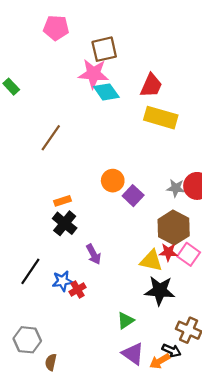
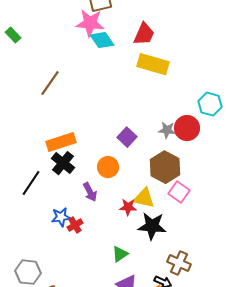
orange circle: (113, 181) -> (108, 167), moved
orange rectangle: (63, 201) -> (61, 142), size x1.8
red star: (168, 252) -> (128, 207), moved
black line: (30, 271) -> (31, 183), moved

